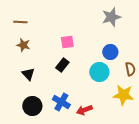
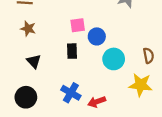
blue circle: (110, 52) -> (97, 36), moved
black rectangle: (62, 65) -> (72, 51), turned -40
black circle: (32, 106) -> (26, 97), moved

